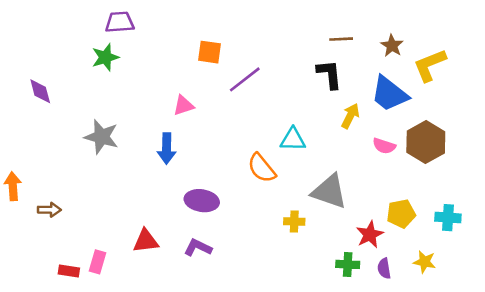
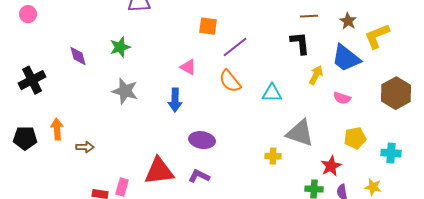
green star: (105, 57) -> (120, 47), moved
pink triangle: (183, 106) -> (188, 67), turned 48
brown hexagon: (426, 142) -> (396, 93), moved
orange semicircle: (262, 168) -> (230, 81), moved
yellow pentagon: (401, 214) -> (355, 138), moved
red triangle: (146, 241) -> (159, 171), size x1.5

